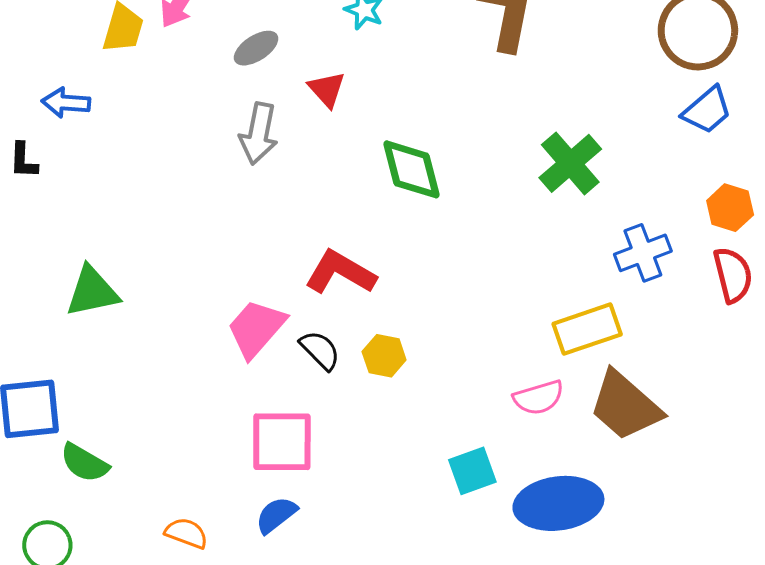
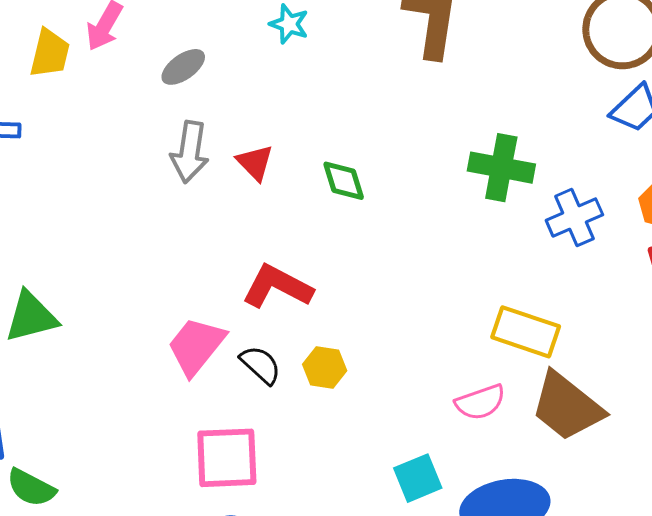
red triangle: (327, 89) -> (255, 162), moved
green cross: (570, 163) -> (501, 168), turned -36
green diamond: (412, 169) -> (344, 181), size x0.7
blue cross: (643, 253) -> (574, 217), moved
yellow rectangle: (587, 329) -> (526, 332), turned 40

